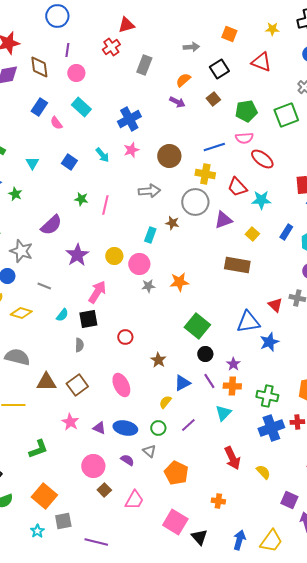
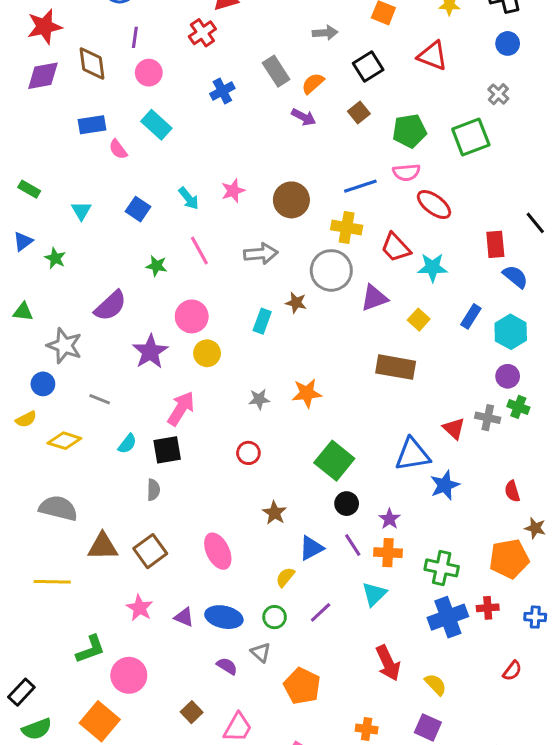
gray rectangle: (144, 65) -> (276, 71), moved, turned -54
blue rectangle: (39, 107) -> (92, 125), turned 48
blue cross: (129, 119) -> (222, 91), moved, size x0.7
pink line: (105, 205) -> (199, 251), moved, turned -42
pink circle: (139, 264) -> (192, 316), moved
red circle: (125, 337) -> (248, 453), moved
pink circle: (93, 466) -> (129, 675), moved
purple square: (289, 500) -> (428, 727), moved

